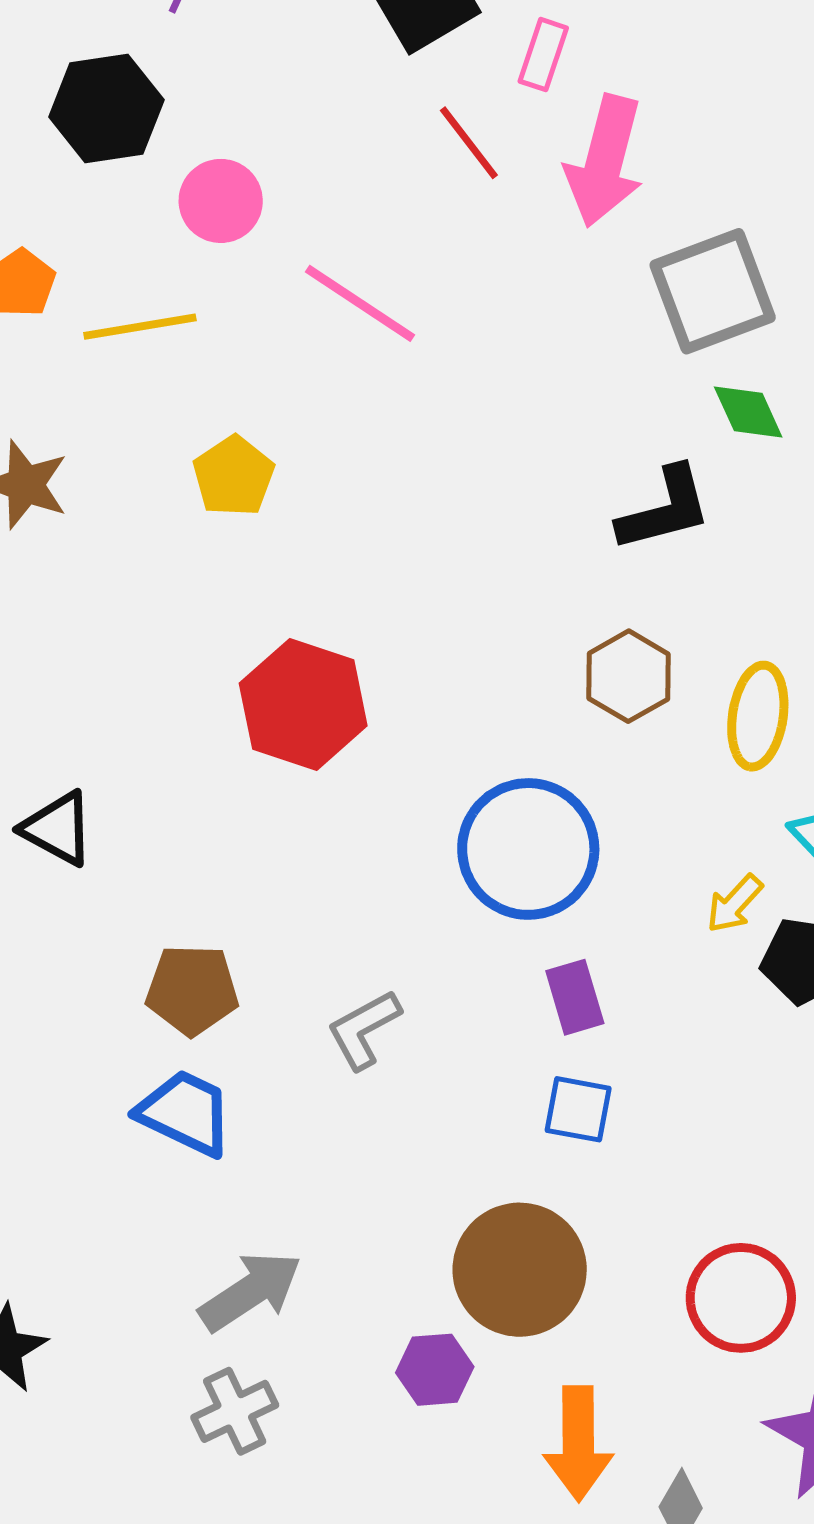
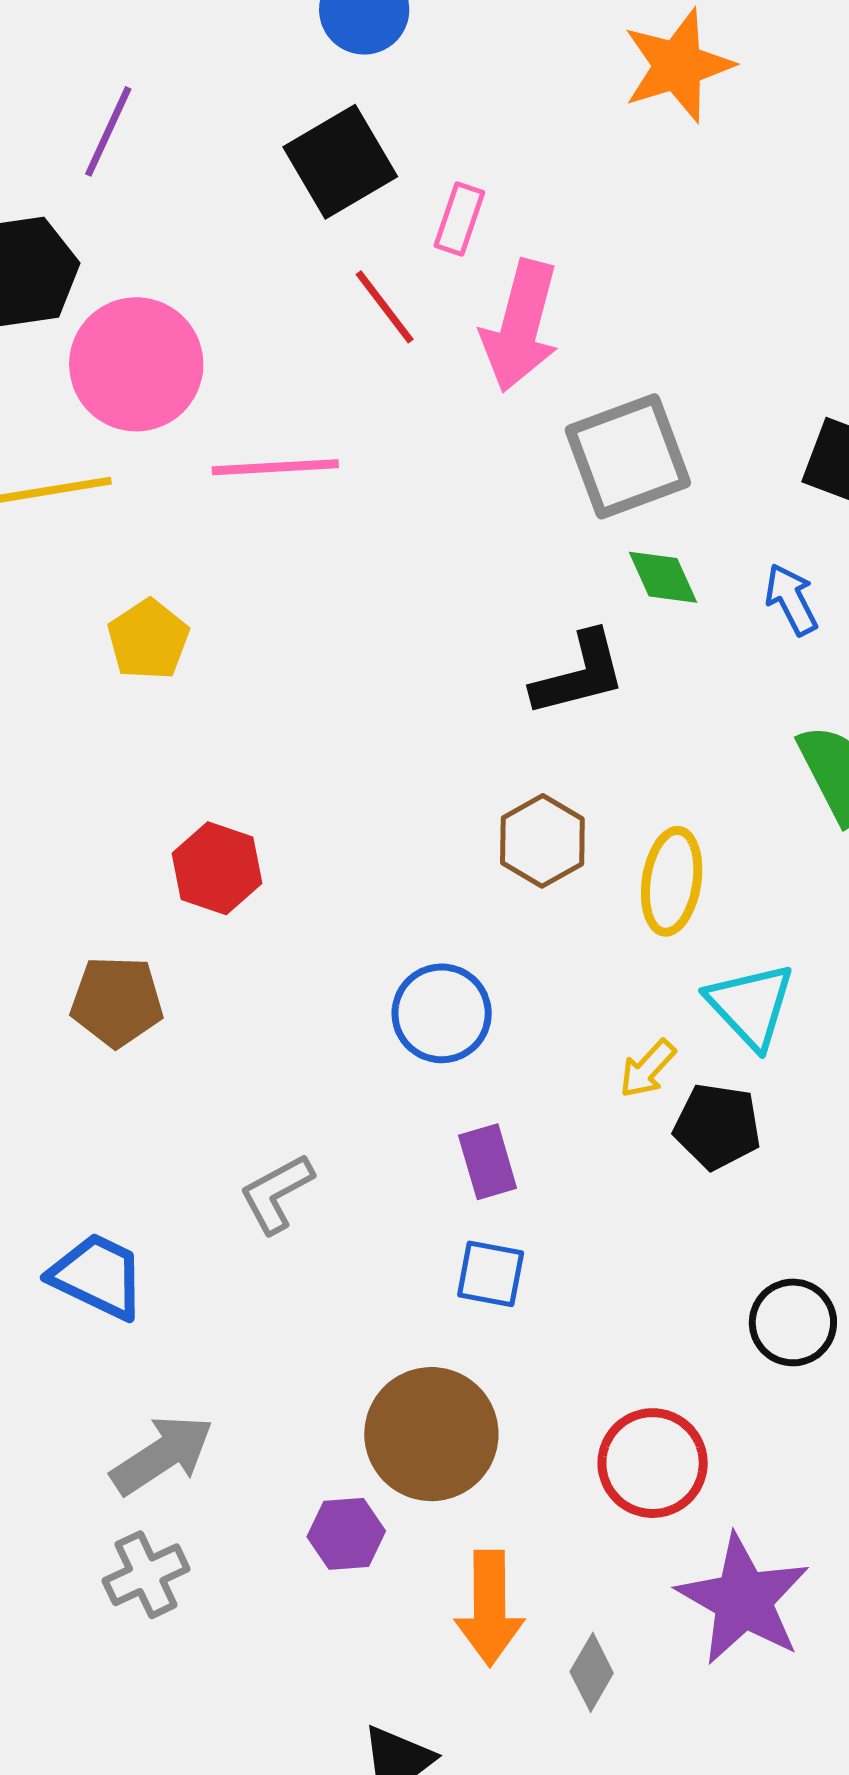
pink circle: (221, 201) -> (136, 364), size x1.6
pink line: (360, 303) -> (275, 467), turned -37
red hexagon: (303, 705) -> (217, 868), size x0.7
blue circle: (528, 849) -> (442, 1013), size x0.7
brown pentagon: (192, 990) -> (117, 1001), moved

